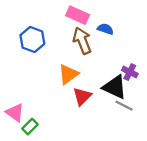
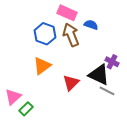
blue hexagon: (32, 39) -> (45, 34), moved
orange triangle: (68, 74) -> (42, 66), moved
pink triangle: (15, 113) -> (13, 97), turned 42

